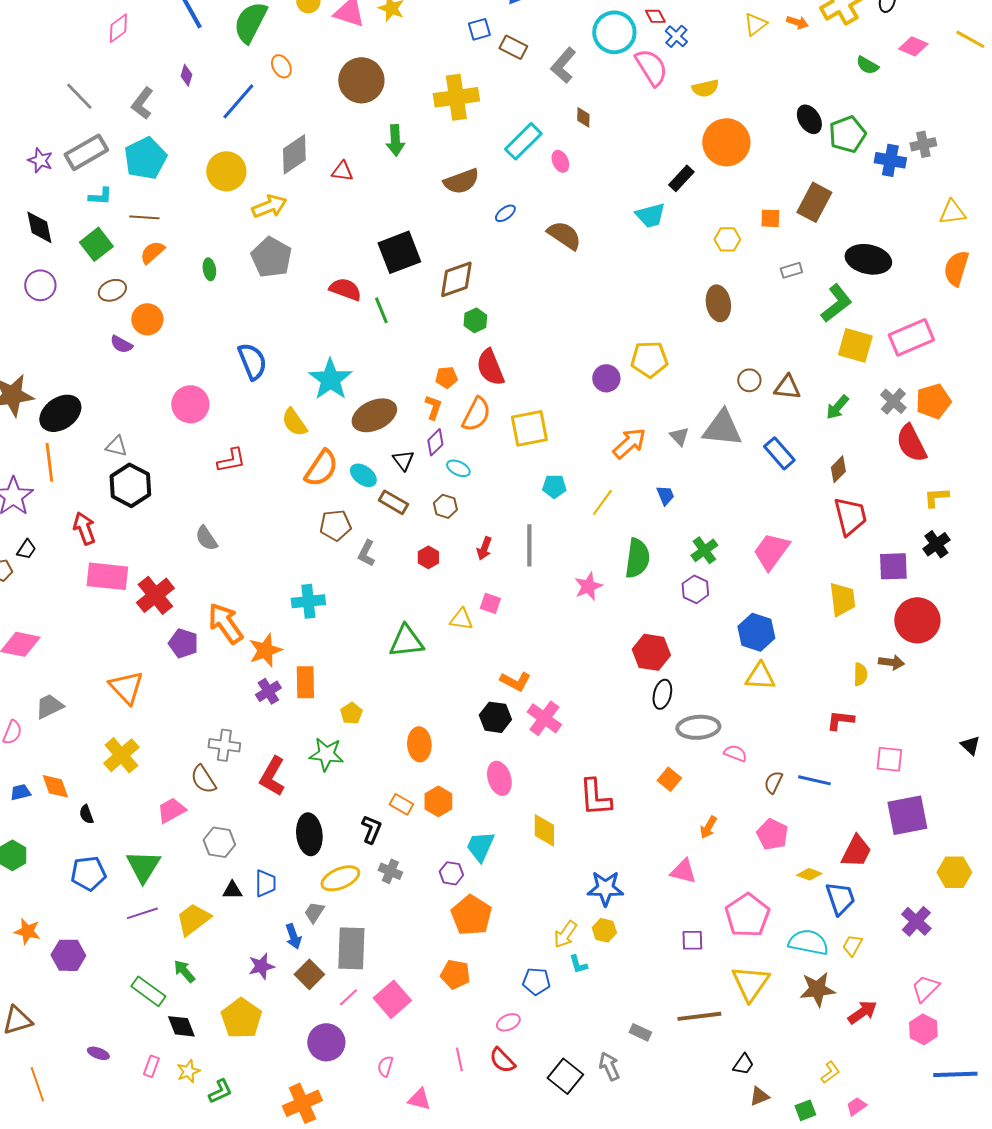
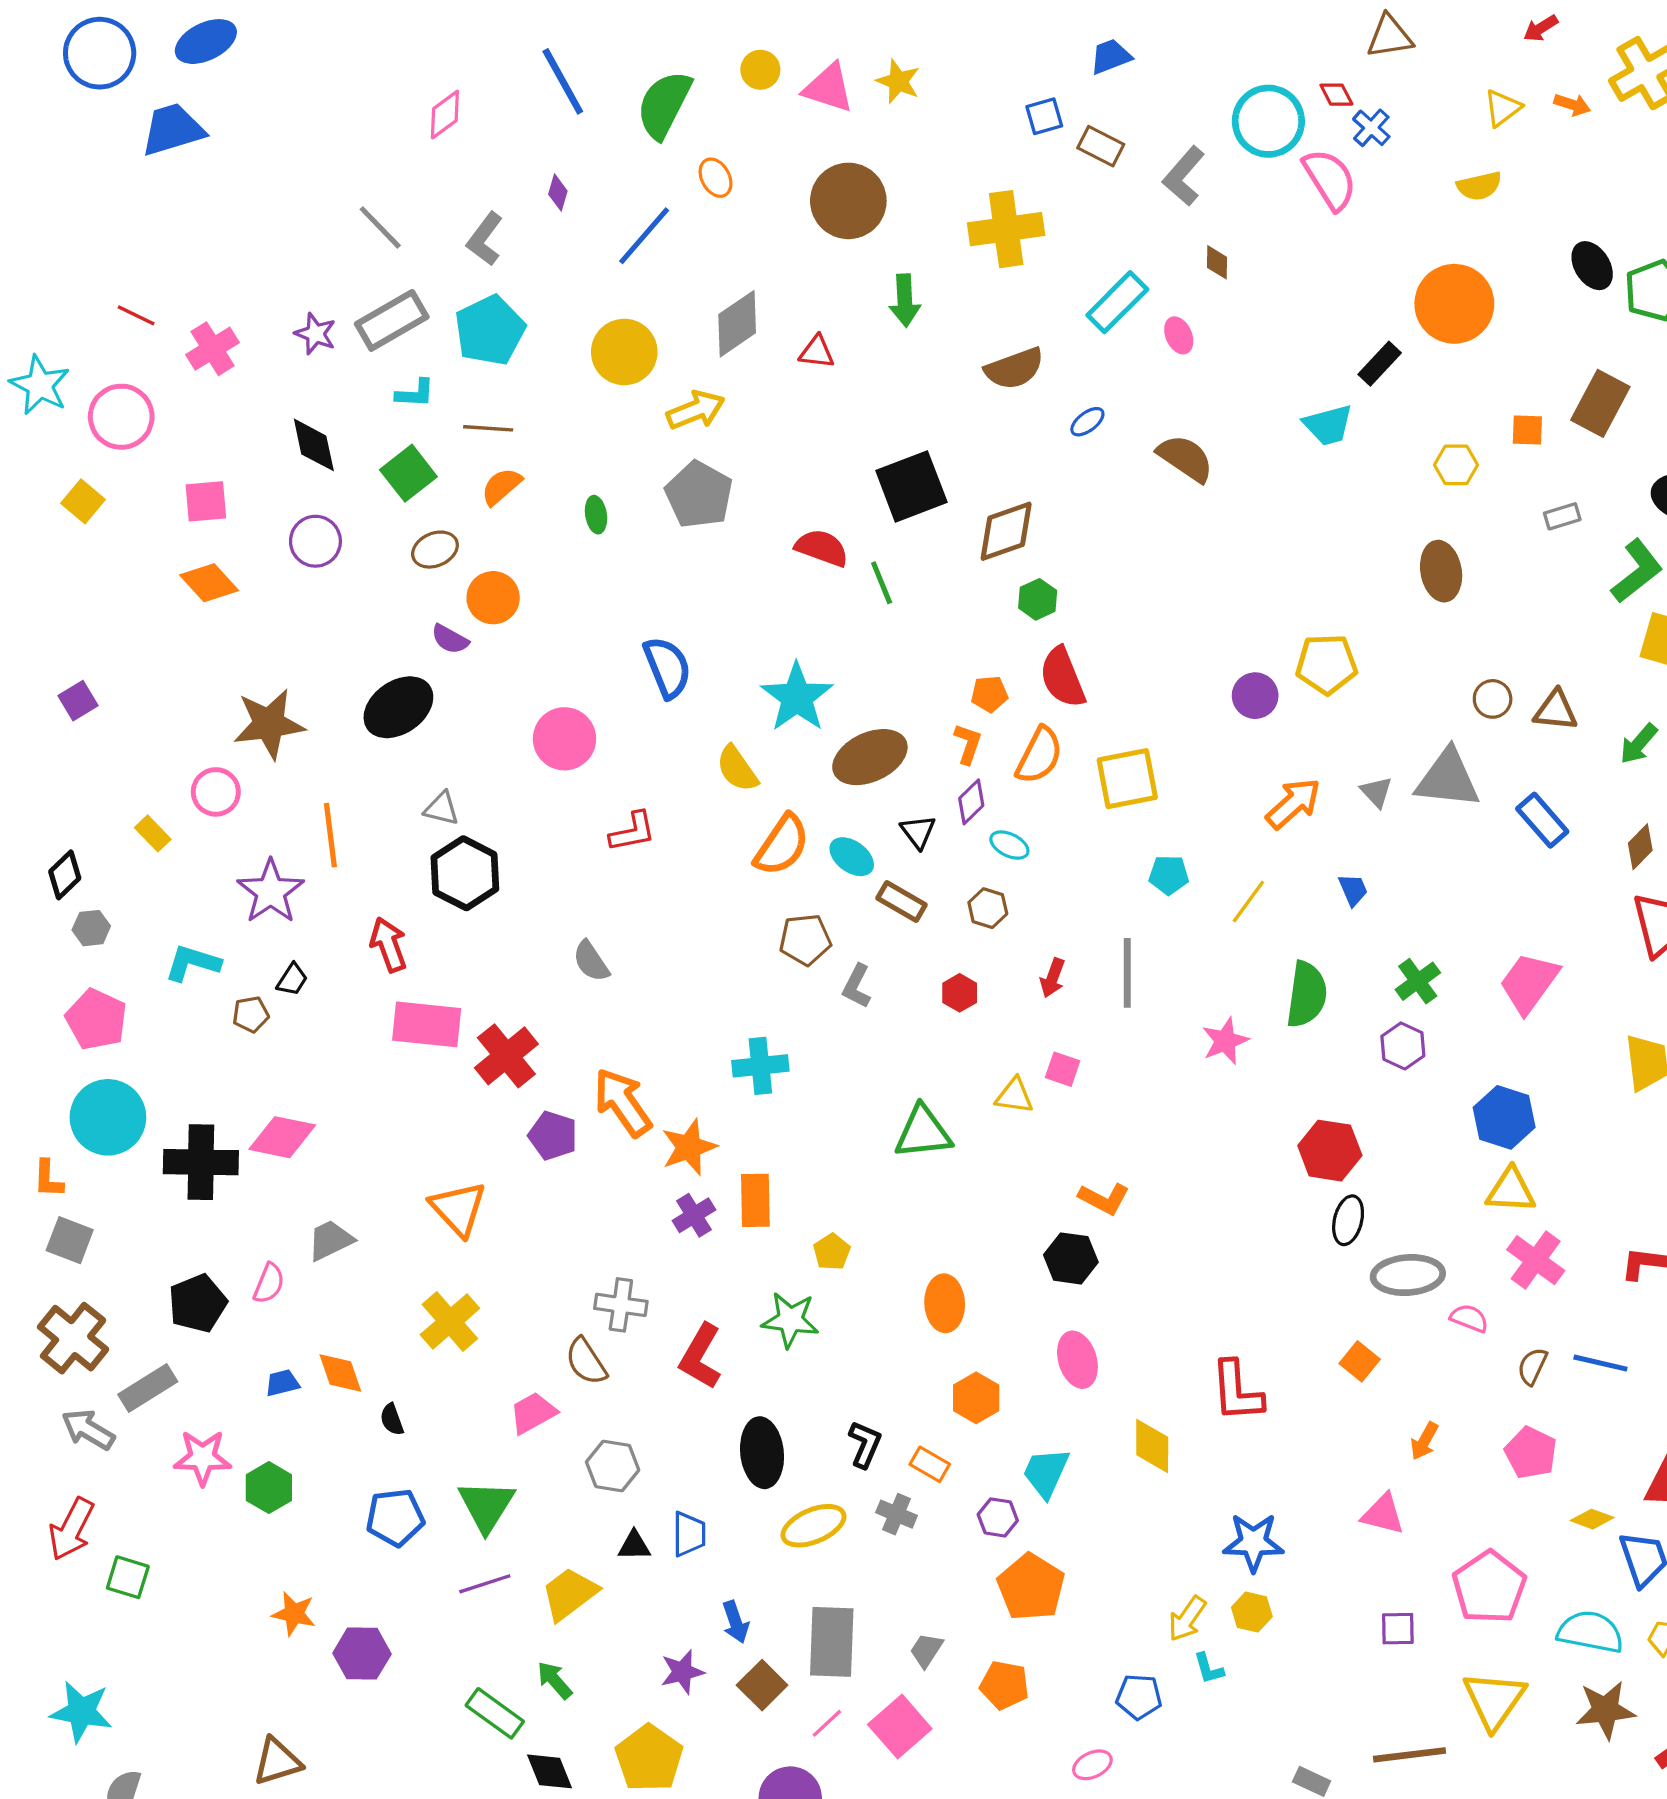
yellow semicircle: (705, 88) -> (1479, 186), moved
black ellipse: (60, 413) -> (398, 707), moved
pink cross: (544, 718) -> (1536, 1260), moved
orange rectangle: (401, 804) -> (930, 1464), moved
gray trapezoid: (314, 912) -> (926, 1650), moved

